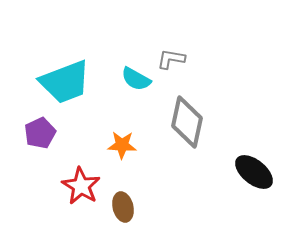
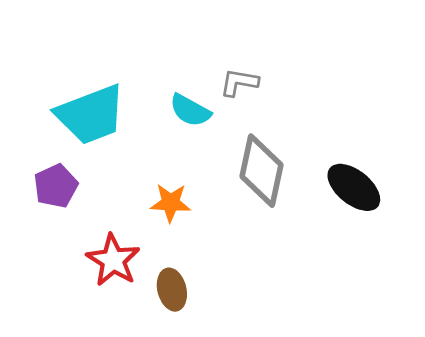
black ellipse: (254, 172) -> (354, 187), moved

